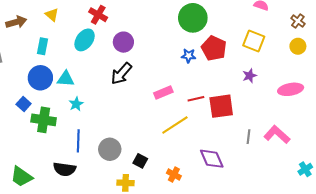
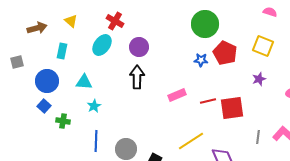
black arrow: (121, 74) -> (137, 77), turned 140
blue circle: (40, 78) -> (47, 81), moved
green cross: (44, 120) -> (63, 121), size x0.6
yellow line: (175, 125) -> (191, 141), moved

